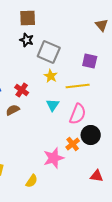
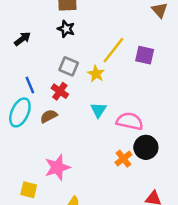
gray square: (49, 52) -> (69, 66), moved, size x0.7
yellow line: (78, 86) -> (113, 50), moved, turned -45
pink semicircle: (78, 114) -> (130, 121), turned -100
pink star: (54, 158) -> (57, 167), moved

